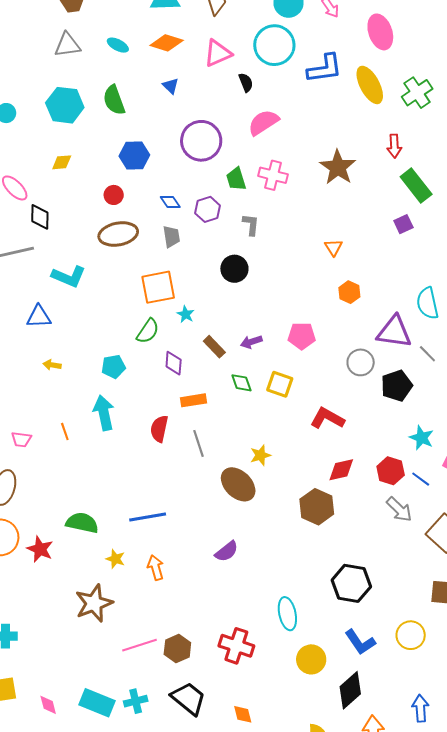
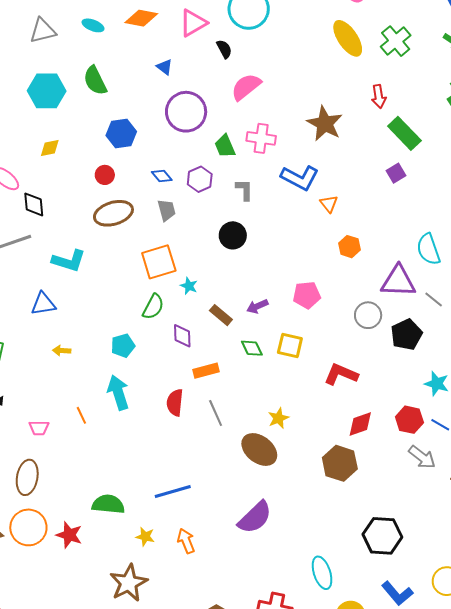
blue L-shape: (325, 68) -> (300, 178), moved, turned 42
blue triangle: (171, 86) -> (165, 67), moved
purple semicircle: (227, 551) -> (255, 517), size x1.5

